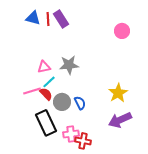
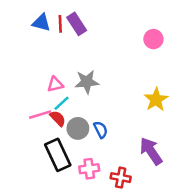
yellow star: (118, 93) -> (156, 99), moved
purple arrow: (120, 120) -> (151, 151), turned 80
red cross: (83, 141) -> (121, 178), moved

